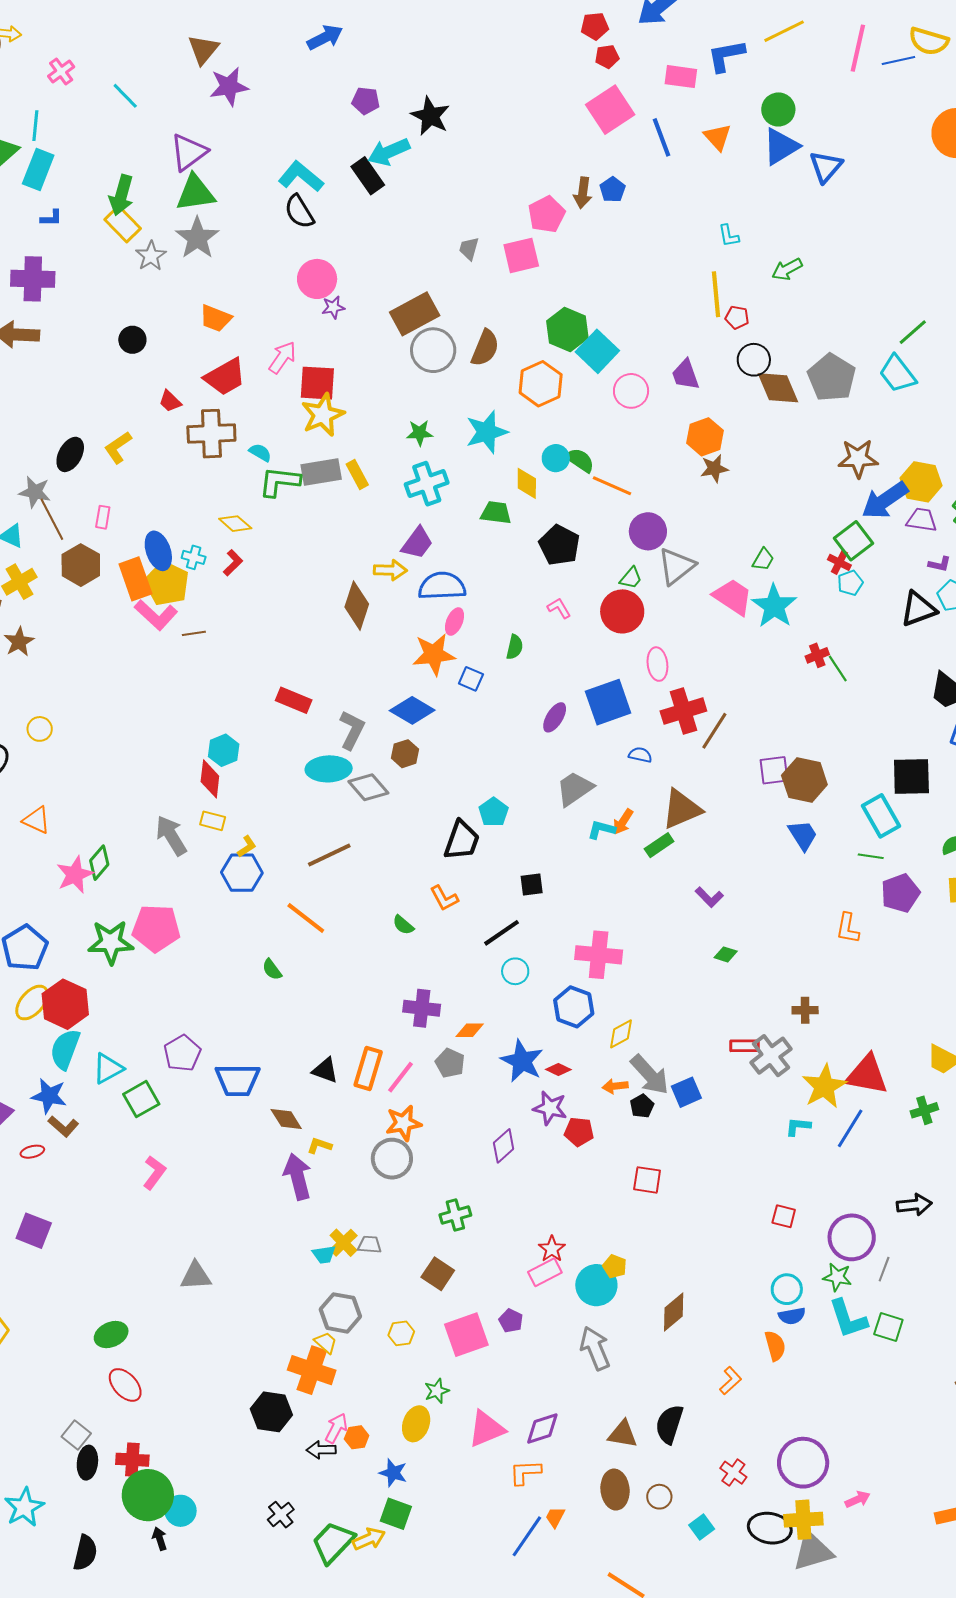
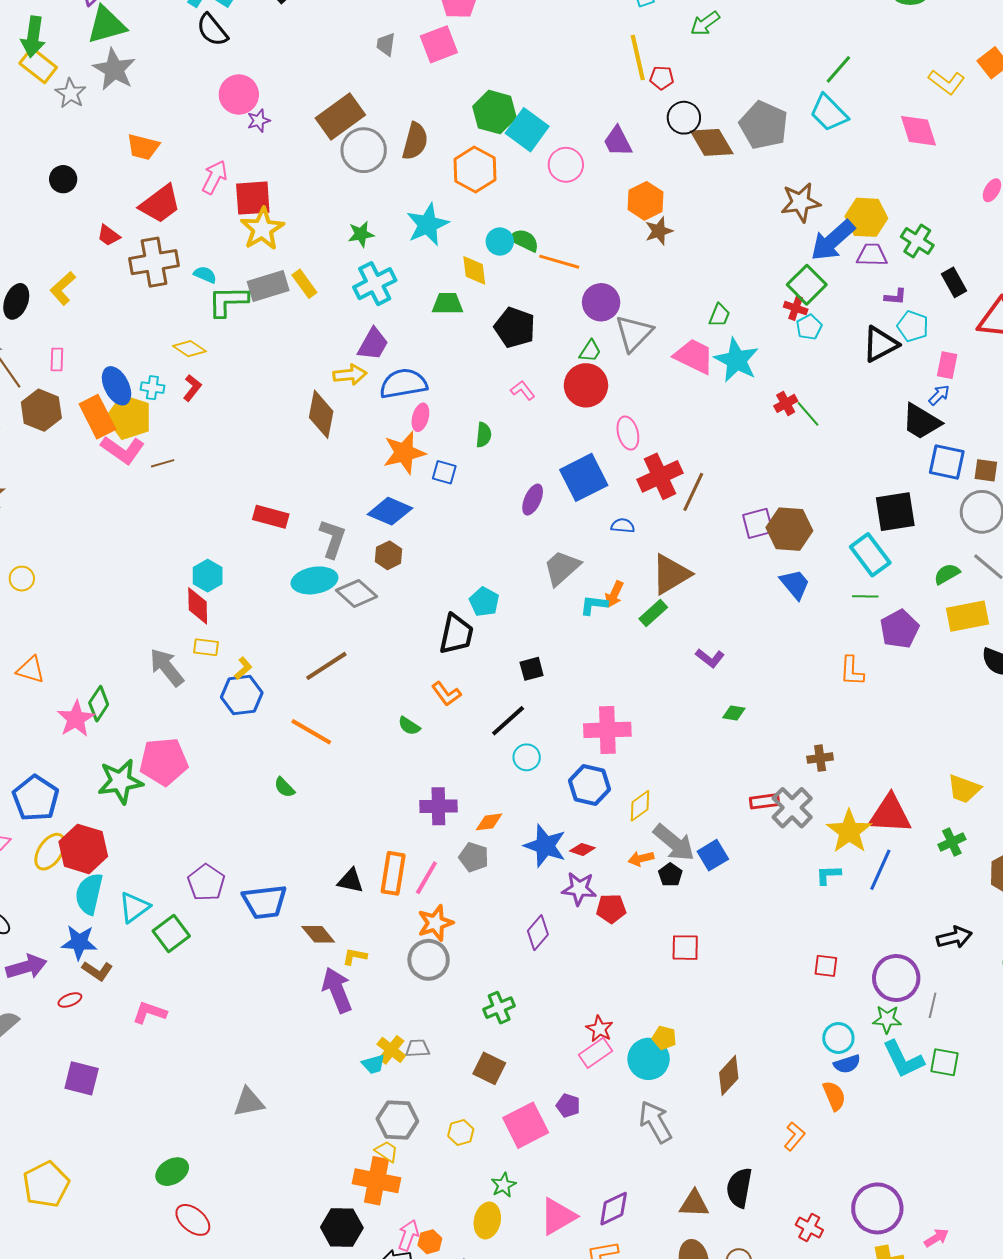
pink L-shape: (154, 1173) -> (150, 1013), moved, turned -100

